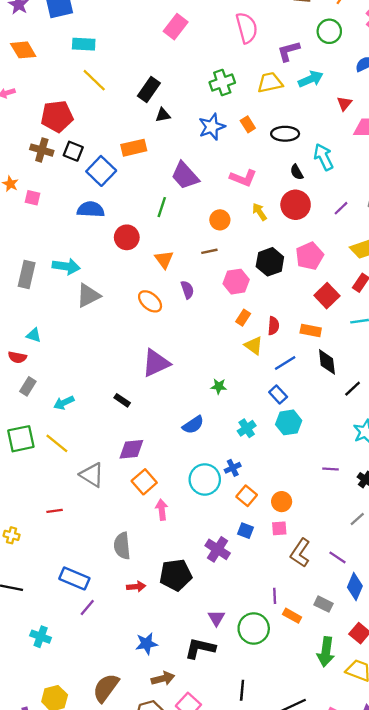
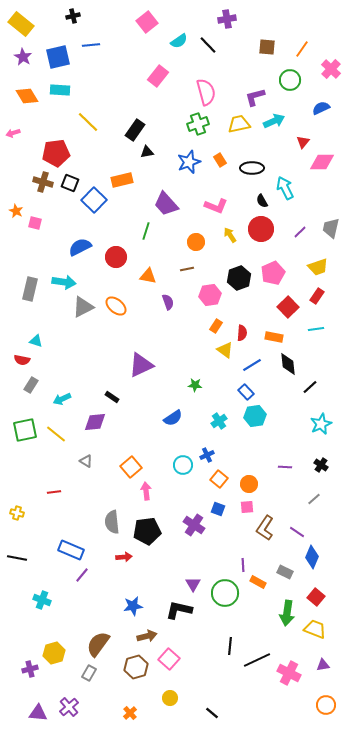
pink semicircle: (247, 28) -> (206, 92), moved
cyan rectangle: (84, 44) -> (60, 90), moved
blue semicircle: (91, 209) -> (80, 247), moved, turned -30
orange triangle: (164, 259) -> (148, 276), turned -42
orange ellipse: (150, 301) -> (116, 306), moved
purple diamond: (131, 449) -> (95, 422), moved
purple line: (330, 469) -> (285, 467), moved
gray triangle: (92, 475) -> (86, 461), size x0.6
cyan circle: (205, 479) -> (183, 465), size x0.7
black pentagon: (176, 575) -> (147, 531), moved
black line: (242, 690) -> (230, 646), moved

